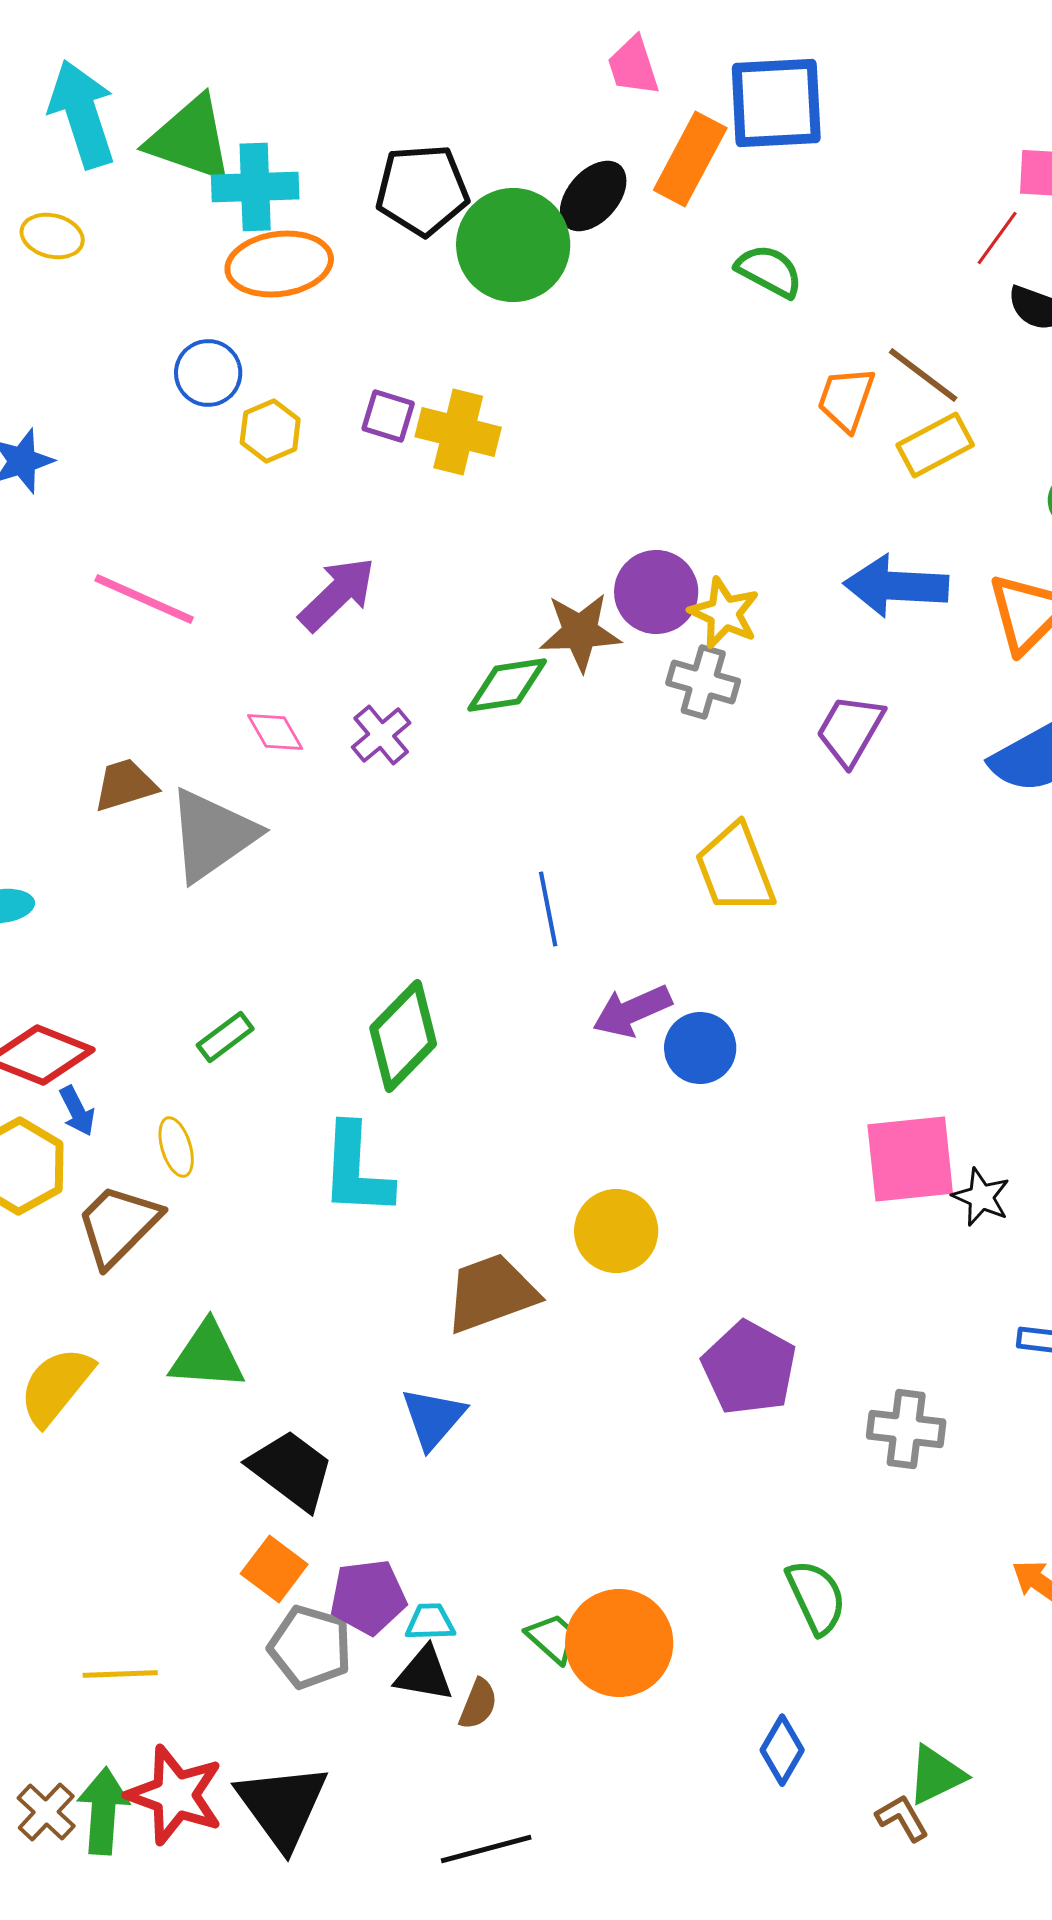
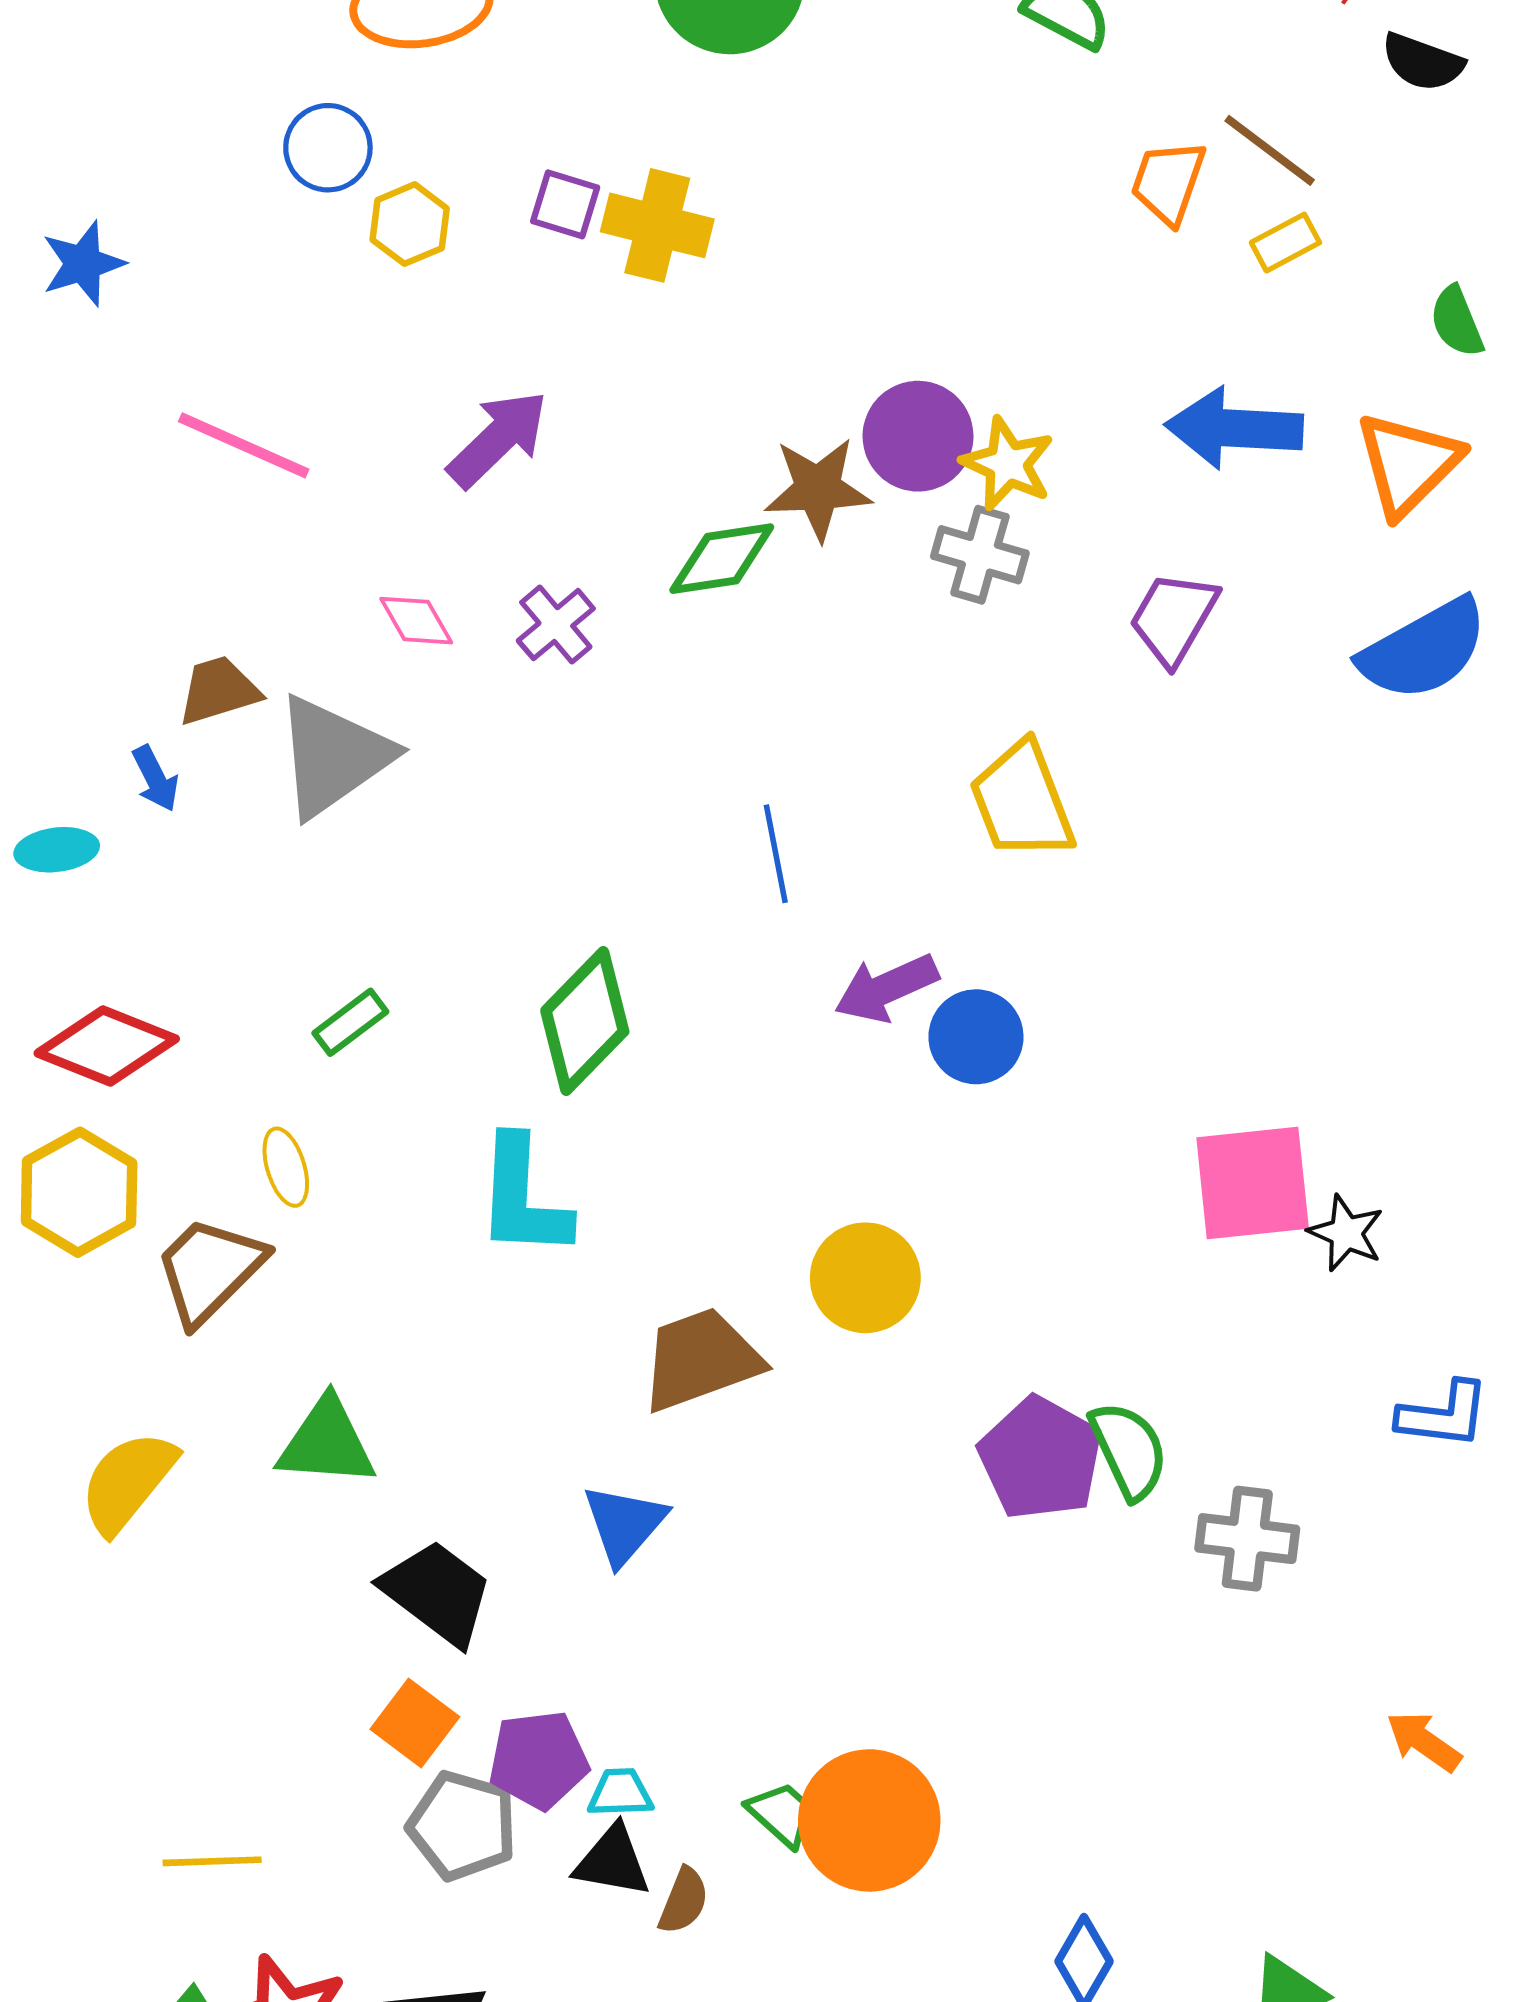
yellow rectangle: (935, 445) -> (1285, 243), size x0.7
blue arrow: (77, 1111) -> (155, 779), moved
green semicircle: (816, 1597) -> (1129, 1450), moved

